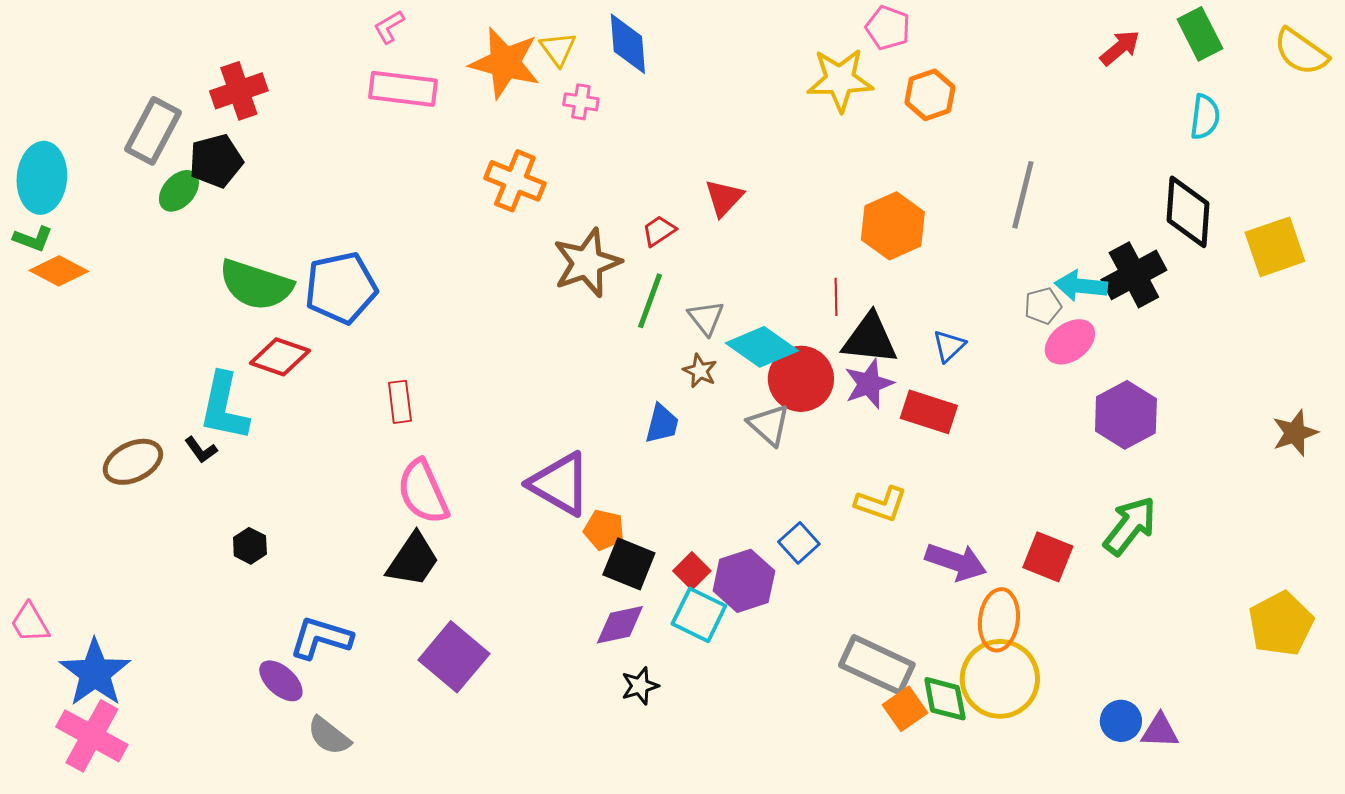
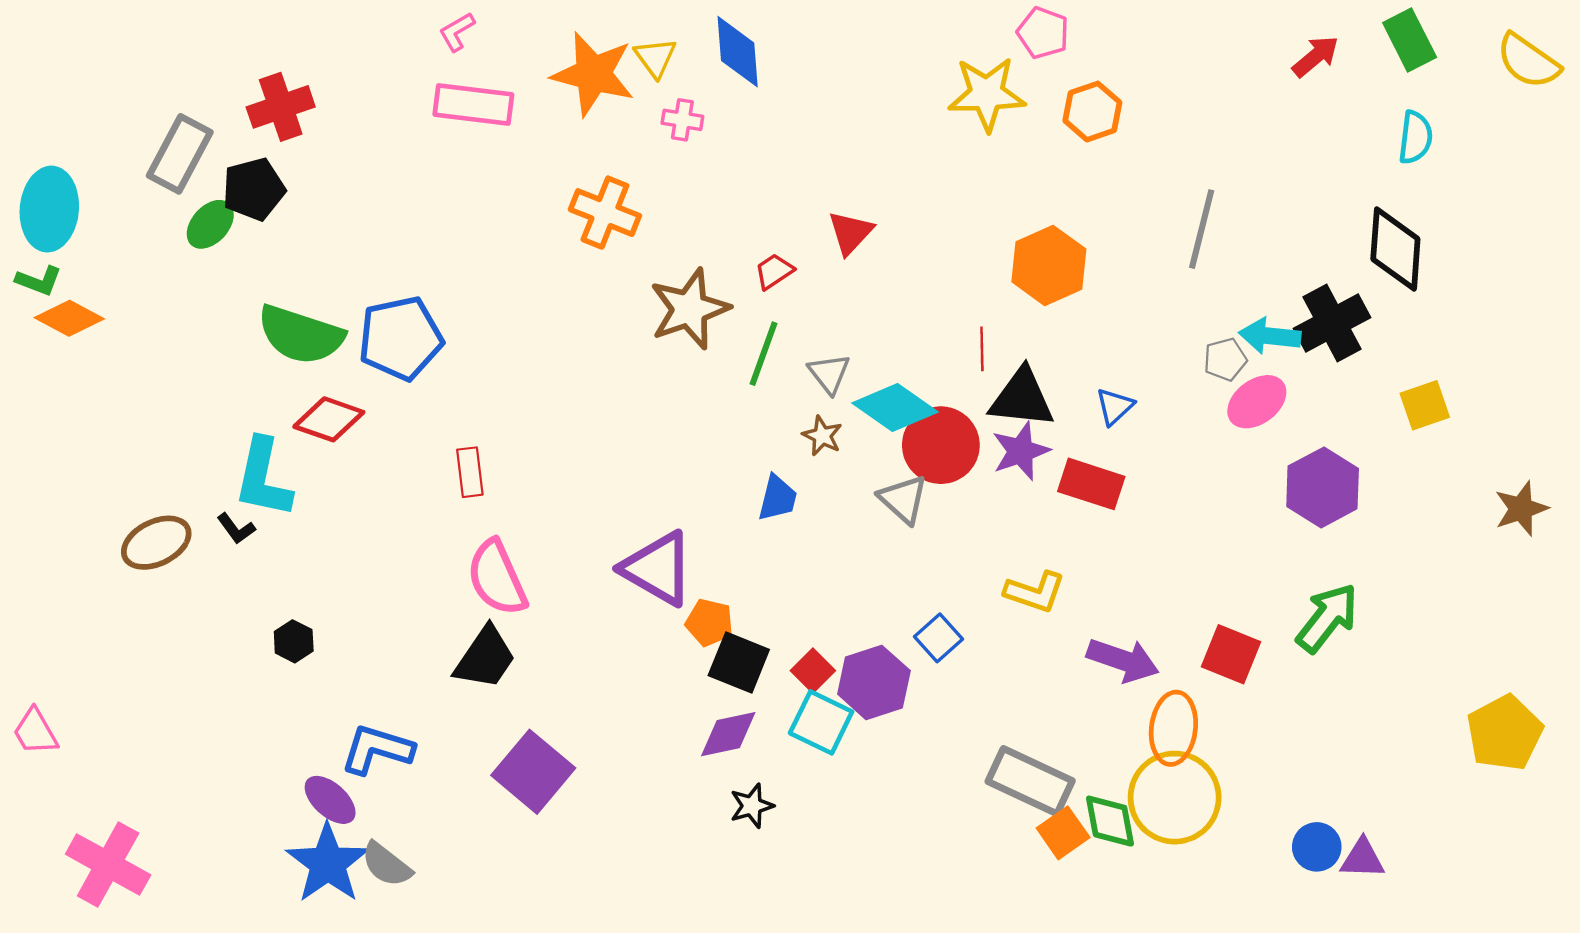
yellow square: (1275, 247) -> (1425, 405), moved, size x0.7
blue star: (95, 673) -> (328, 863), moved

